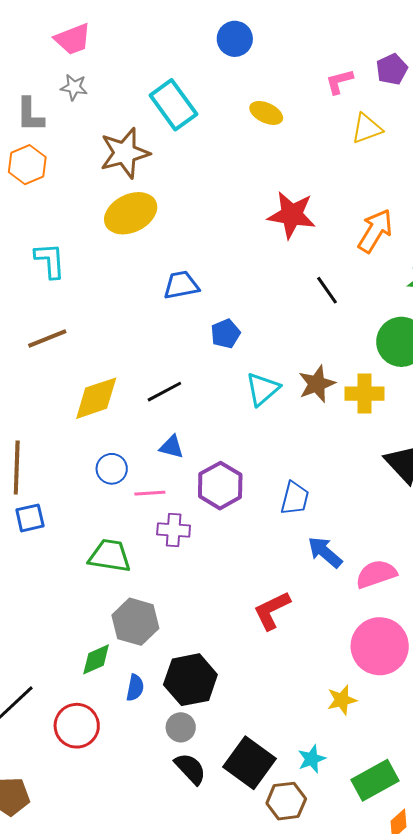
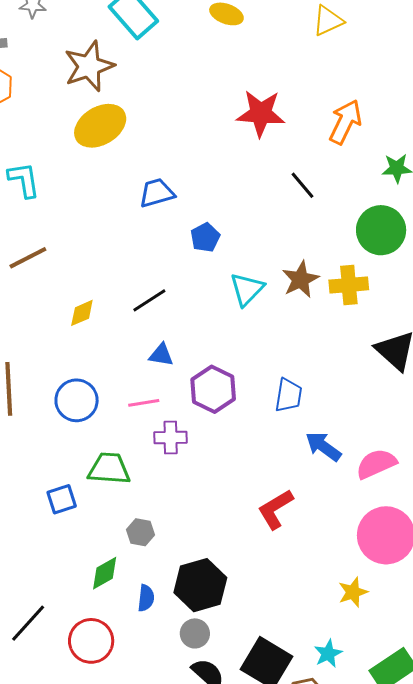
yellow diamond: (96, 398) -> (82, 313), size x0.6
blue circle: (112, 469) -> (77, 400), moved, size x1.4
blue square: (30, 518) -> (62, 499), moved
gray hexagon: (135, 622) -> (140, 532), size x0.6

